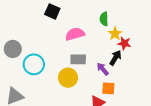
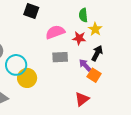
red star: (124, 43) -> (79, 38), moved
yellow circle: (68, 78) -> (27, 78), moved
orange square: (108, 88) -> (94, 75), moved, turned 32

